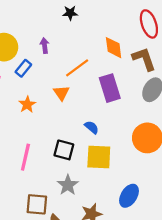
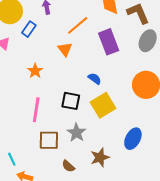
orange star: (27, 104) -> (35, 71), moved
yellow square: (99, 157) -> (103, 105), turned -30
brown square: (37, 204) -> (49, 140), moved

